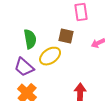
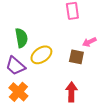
brown square: (66, 36) -> (76, 57), moved

